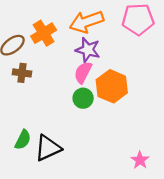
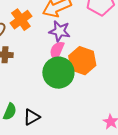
green circle: (83, 98) -> (58, 73), size x1.8
black triangle: (48, 148) -> (32, 117), size x0.7

